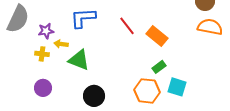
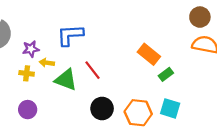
red line: (127, 26) -> (92, 70), moved
green rectangle: (159, 67) -> (166, 74), moved
black circle: (94, 96) -> (102, 108), moved

